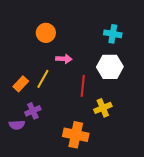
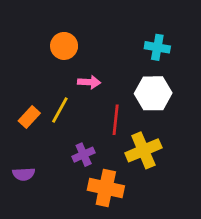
yellow cross: (103, 108) -> (143, 150), size x1.4
purple cross: (33, 111) -> (84, 155), moved

